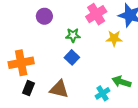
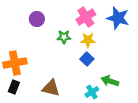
yellow star: (114, 38) -> (88, 40), moved
blue square: (72, 57) -> (87, 59), moved
black rectangle: (29, 88) -> (14, 87), moved

